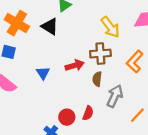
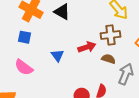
brown semicircle: (97, 79) -> (108, 59), turned 104

